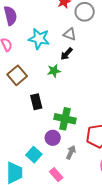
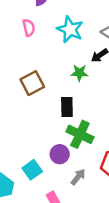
brown square: (17, 75) -> (32, 83), moved
black rectangle: (36, 102) -> (67, 107), moved

